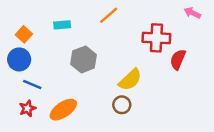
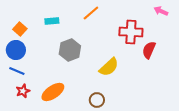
blue line: (32, 85) -> (17, 71), moved
brown circle: (122, 105) -> (97, 100), moved

